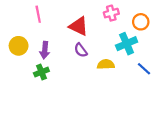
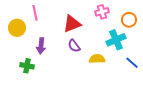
red triangle: (79, 26) -> (72, 24), turned -48
yellow circle: (19, 46) -> (17, 28), moved
green cross: (41, 72) -> (27, 66), moved, turned 32

